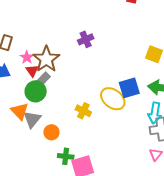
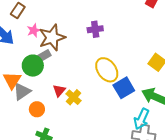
red triangle: (32, 71) -> (59, 91), moved
blue square: (129, 88) -> (124, 88), turned -30
yellow ellipse: (113, 99) -> (107, 70), moved

